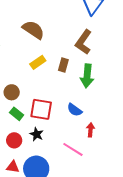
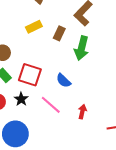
red arrow: (90, 130) -> (82, 112), moved
pink line: (73, 149) -> (51, 105), moved

